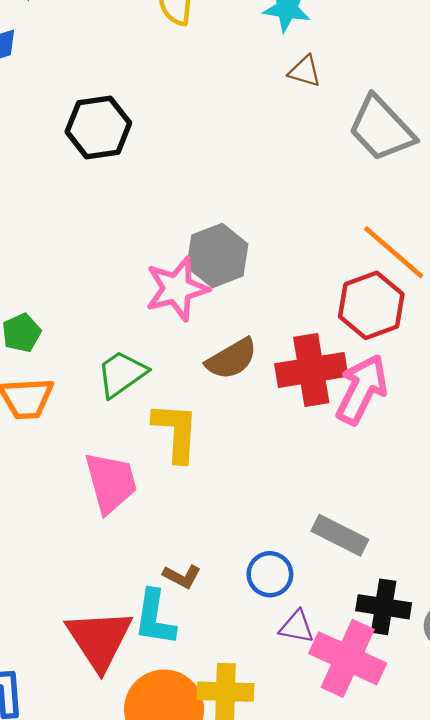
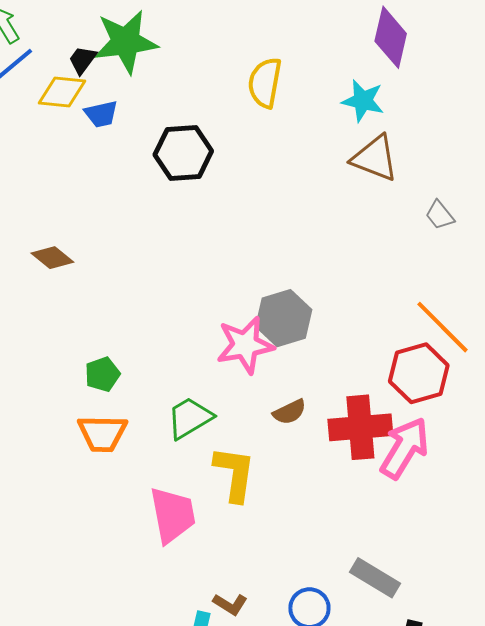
brown triangle: (305, 71) -> (375, 158), size x1.6
black hexagon: (98, 127) -> (183, 153), moved
gray trapezoid: (381, 129) -> (440, 215), size x0.5
brown semicircle: (232, 359) -> (290, 412), size x0.7

